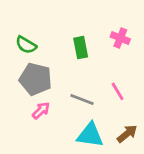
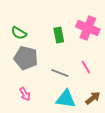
pink cross: (120, 38) -> (88, 28), size x1.6
pink arrow: (41, 110) -> (25, 94), moved, turned 104

